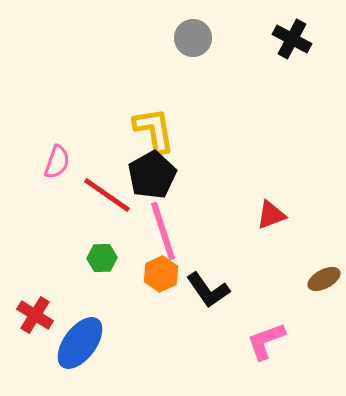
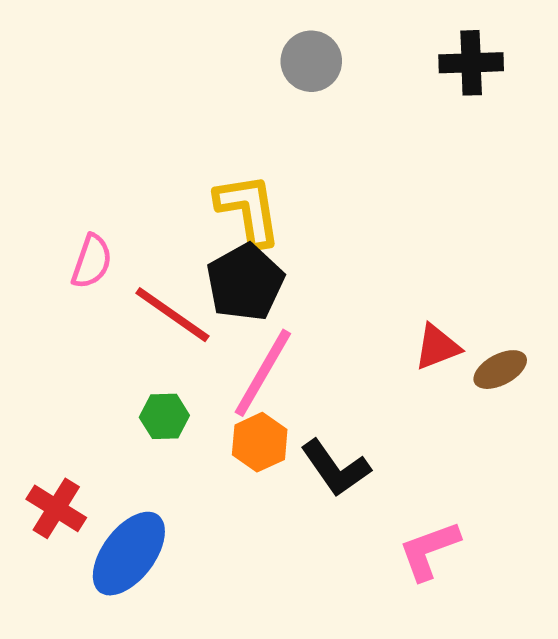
black cross: (292, 39) -> (471, 63), turned -30
pink line: (163, 231) -> (263, 373), turned 48
brown ellipse: (324, 279) -> (500, 370), moved

